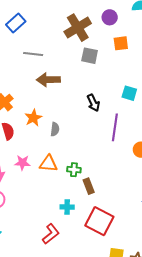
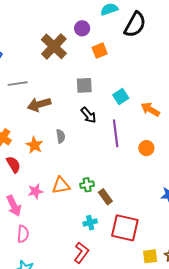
gray square: (90, 56) -> (84, 85), moved
cyan square: (129, 93) -> (121, 97), turned -35
gray semicircle: (55, 129) -> (61, 136), moved

